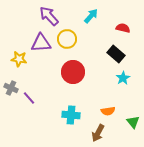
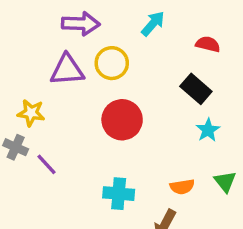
purple arrow: (49, 16) -> (81, 24), turned 135
yellow star: (19, 59) -> (31, 113), moved
green triangle: (133, 122) -> (225, 182), moved

